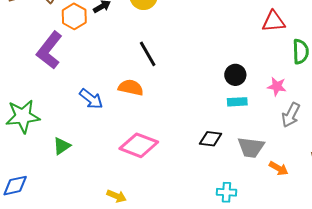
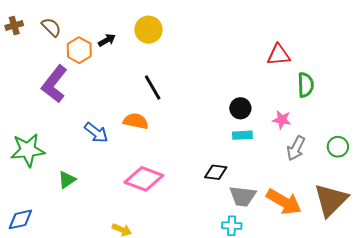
gray trapezoid: (251, 147) -> (243, 196), moved
orange arrow: (279, 168) -> (284, 202), size x1.8

